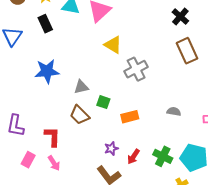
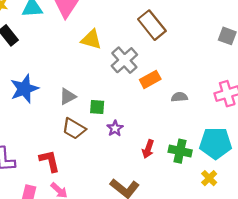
brown rectangle: (187, 51) -> (152, 25), moved
orange rectangle: (130, 117) -> (150, 79), moved
purple star: (111, 149) -> (115, 128), moved
red arrow: (133, 157) -> (148, 149), moved

